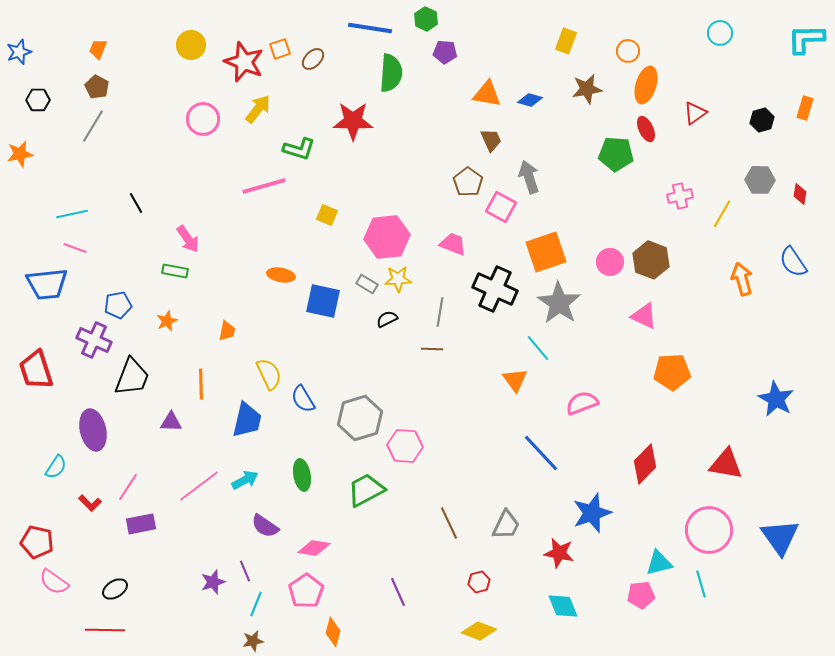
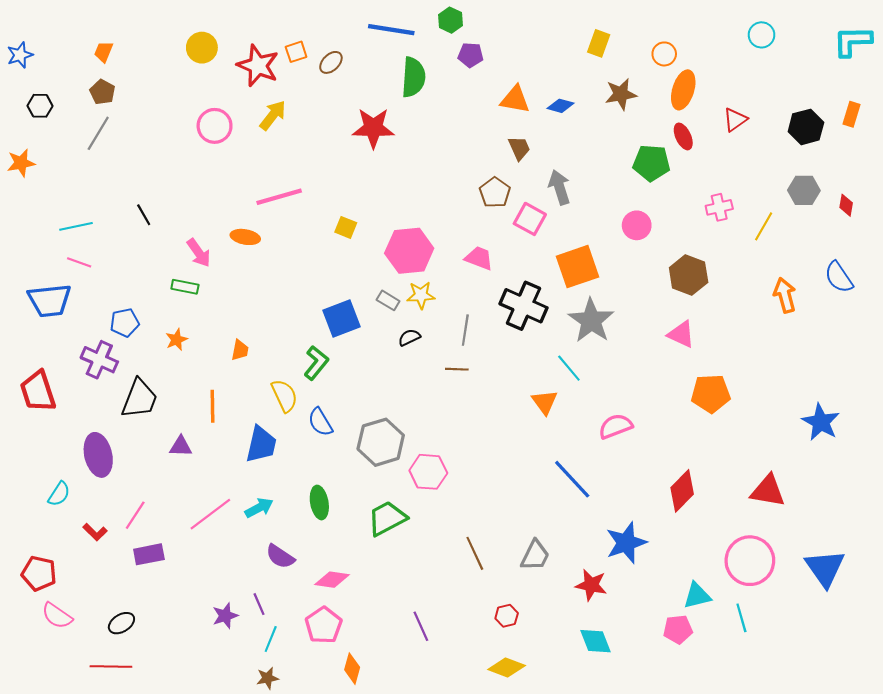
black hexagon: (762, 120) -> (806, 127), size x1.4
green L-shape: (299, 149) -> (316, 363), moved, turned -68
pink circle: (610, 262) -> (637, 225), moved
orange ellipse: (281, 275) -> (245, 237), moved
blue square: (323, 301) -> (342, 318), turned -33

